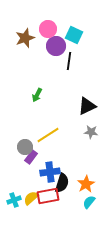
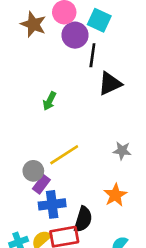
brown star: (25, 38) -> (33, 24), turned -30
black triangle: (87, 106) -> (110, 83), moved
blue cross: (50, 172) -> (52, 204), moved
orange star: (86, 184) -> (115, 195), moved

